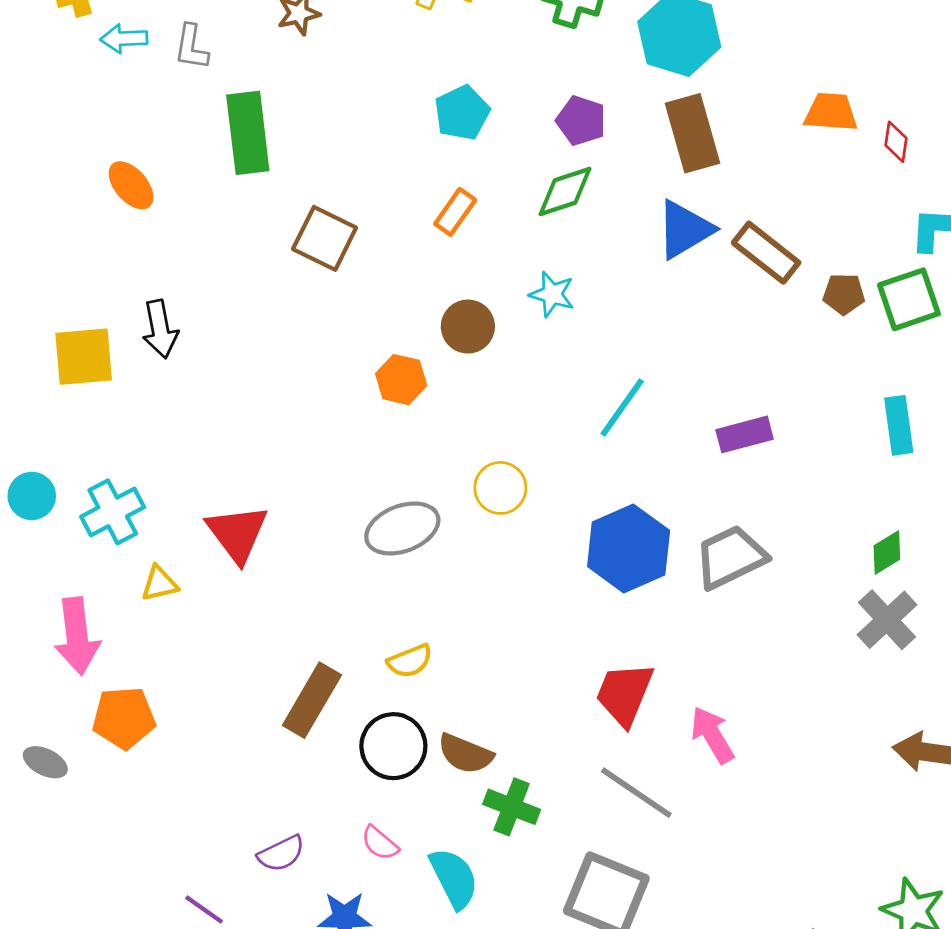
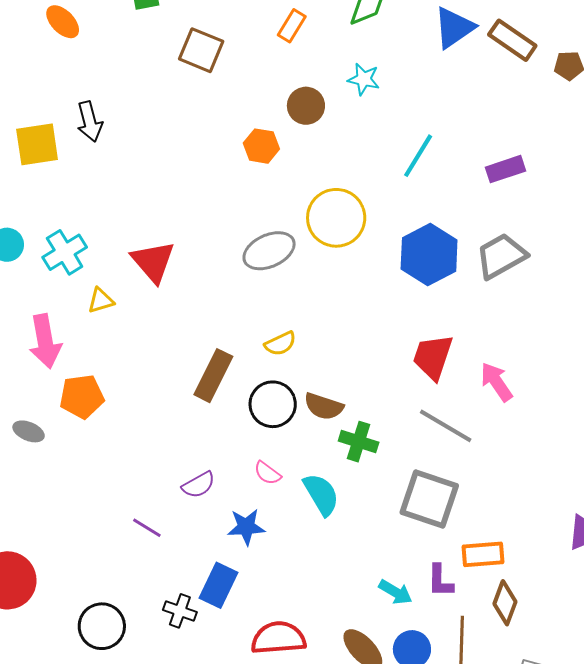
yellow circle: (500, 488) -> (336, 218), size x1.6

